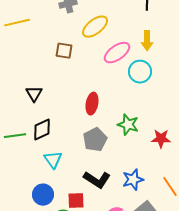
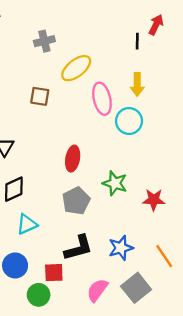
pink ellipse: (117, 53) -> (102, 99), turned -68
cyan triangle: (53, 160) -> (27, 224), turned 42
black L-shape: (97, 180) -> (78, 248), turned -48

